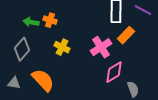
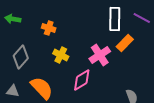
green arrow: (31, 22) -> (13, 19), moved
pink diamond: (114, 72) -> (82, 80), moved

